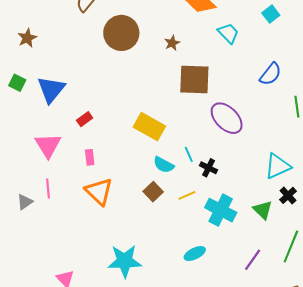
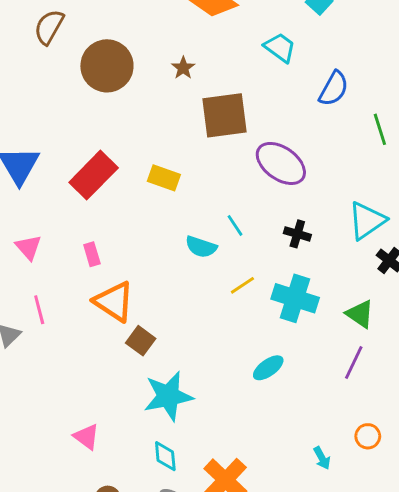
cyan trapezoid: (228, 33) -> (280, 47), moved
red rectangle: (85, 119) -> (94, 175), moved, size x2.0
yellow rectangle: (149, 127) -> (164, 178), moved, size x0.7
pink triangle: (48, 145) -> (28, 247), size x0.7
black cross: (209, 168) -> (297, 234), moved
brown square: (153, 192) -> (141, 341), moved
green triangle: (263, 210) -> (360, 314), moved

